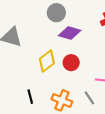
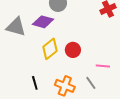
purple diamond: (70, 33) -> (43, 22), moved

